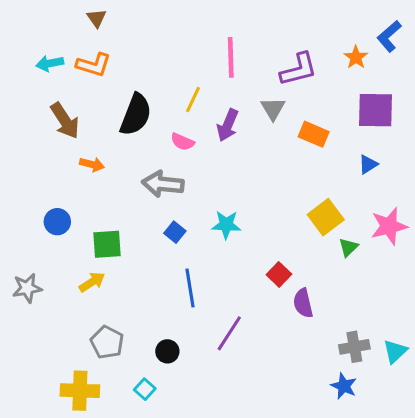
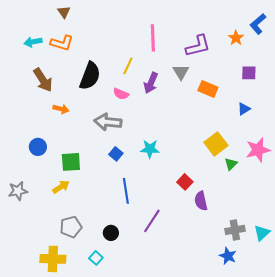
purple square: (375, 110) -> (249, 73), size x0.6
gray pentagon: (107, 342) -> (71, 227), turned 30

